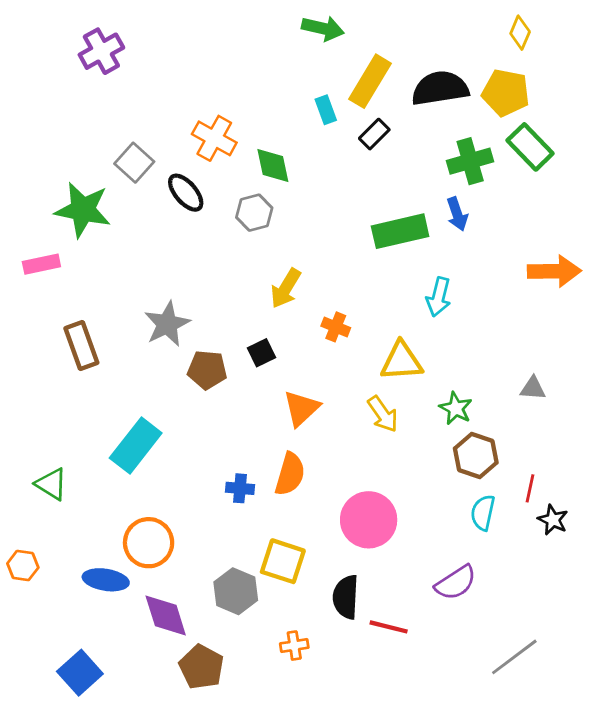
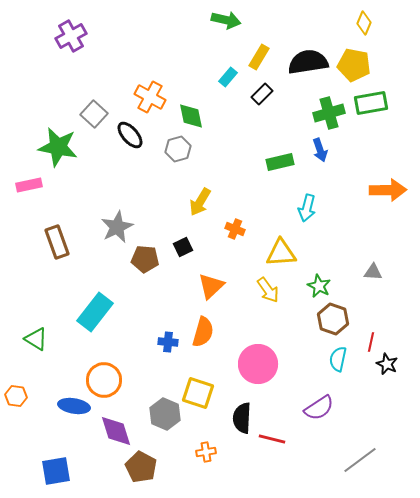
yellow rectangle: (370, 81) -> (259, 57), size x0.7
cyan rectangle: (326, 110) -> (228, 77), turned 60
green rectangle: (530, 147) -> (371, 103), turned -56
green rectangle: (400, 231) -> (280, 162), size x0.7
blue square: (80, 673) -> (56, 471), turned 32

